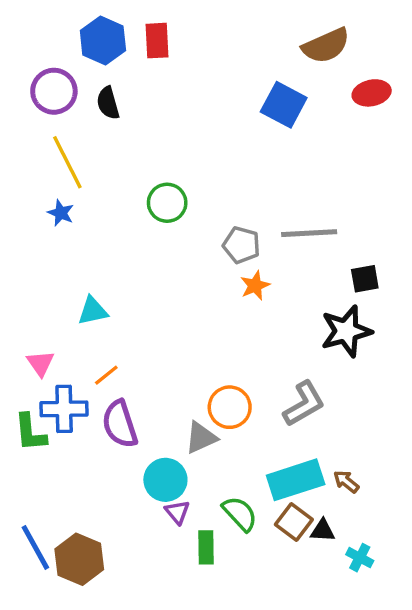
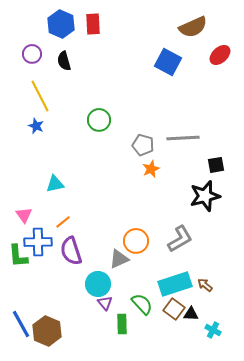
purple circle: (54, 91) -> (32, 54), size x0.7
red ellipse: (372, 93) -> (220, 55), turned -30

